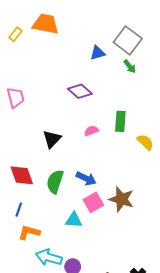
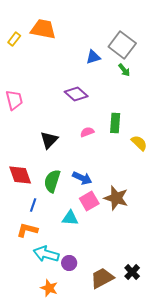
blue line: (19, 210) -> (33, 205), moved

